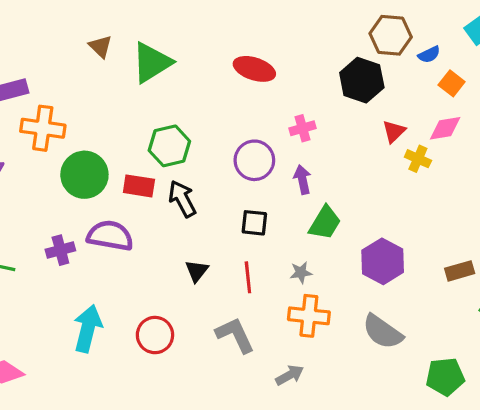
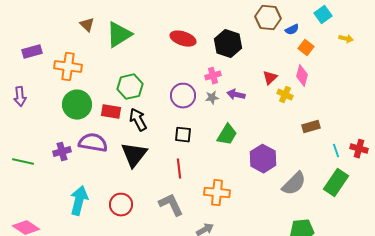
black hexagon: (362, 80) -> (228, 44), moved
orange cross: (43, 128) -> (68, 67), moved
pink diamond: (445, 128) -> (302, 76), turned -65
purple arrow: (302, 180) -> (236, 95), moved, turned -66
black triangle: (197, 271) -> (134, 155), moved, size x1.8
brown rectangle: (460, 271) -> (311, 127), moved
gray star: (301, 273) -> (212, 98), moved
gray semicircle: (383, 332) -> (294, 184), moved, turned -80

